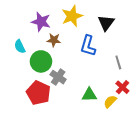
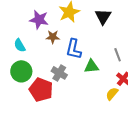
blue L-shape: (88, 46) -> (74, 49), moved
green circle: (41, 61) -> (21, 71), moved
green triangle: (89, 95) -> (91, 66), moved

